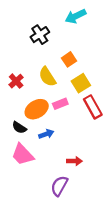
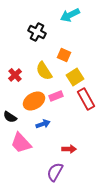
black cross: (40, 35) -> (37, 32), turned -30
orange square: (69, 59) -> (64, 55), turned -32
black semicircle: (19, 128) -> (10, 117), moved

